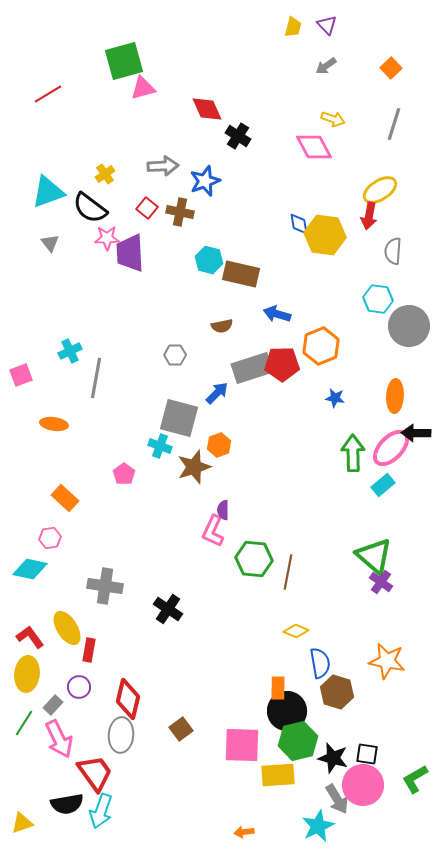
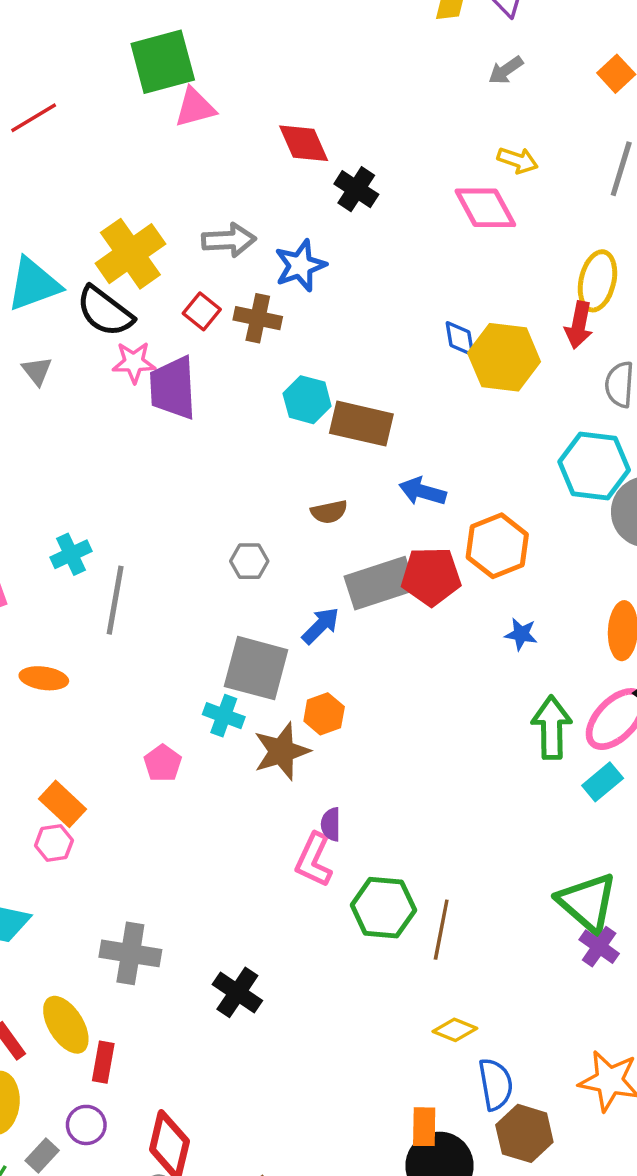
yellow cross: (105, 174) -> (130, 254), size x2.0
yellow ellipse: (380, 190) -> (597, 281), turned -44
cyan hexagon: (378, 299) -> (594, 466), size x1.4
pink hexagon: (50, 538) -> (54, 843), moved

